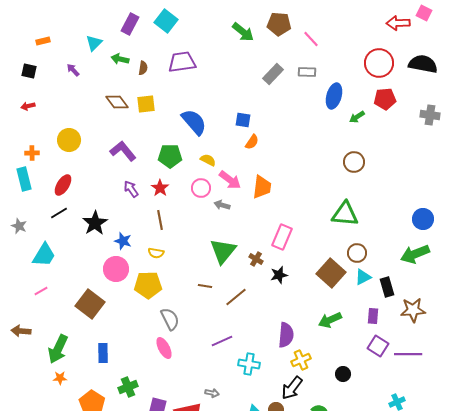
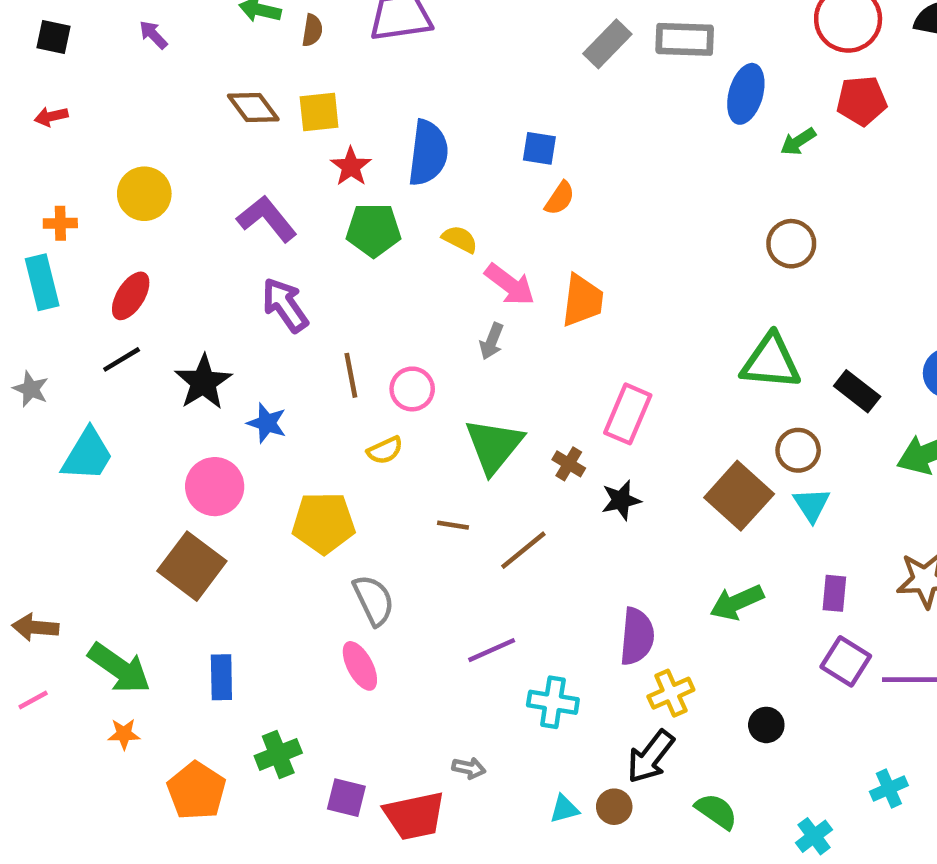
gray rectangle: (307, 72) -> (685, 39), size x1.4
blue semicircle: (194, 122) -> (428, 153), turned 48
red star: (160, 188) -> (351, 166), moved
pink circle: (201, 188) -> (412, 389), moved
purple arrow: (131, 189) -> (285, 305), size x1.4
gray arrow: (222, 205) -> (492, 341), turned -84
yellow semicircle: (156, 253) -> (385, 450), moved, turned -35
pink circle: (116, 269) -> (215, 487), moved
cyan triangle: (363, 277) -> (812, 505), turned -36
black rectangle: (387, 287) -> (857, 391), moved, turned -36
pink line: (41, 291) -> (33, 700), moved
green arrow: (58, 349) -> (119, 668), turned -80

